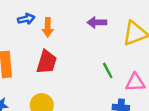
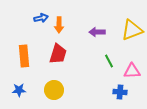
purple arrow: (97, 22) -> (97, 32), moved

